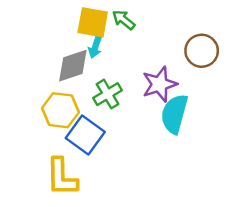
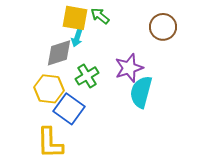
brown circle: (202, 51) -> (163, 27), moved

